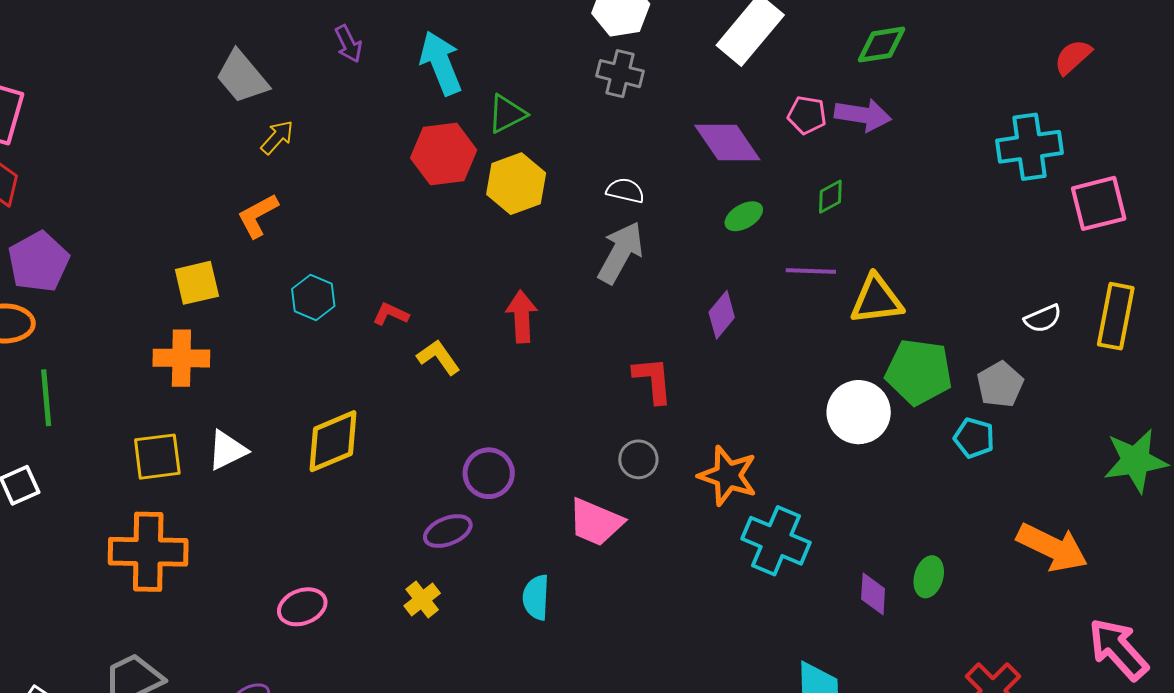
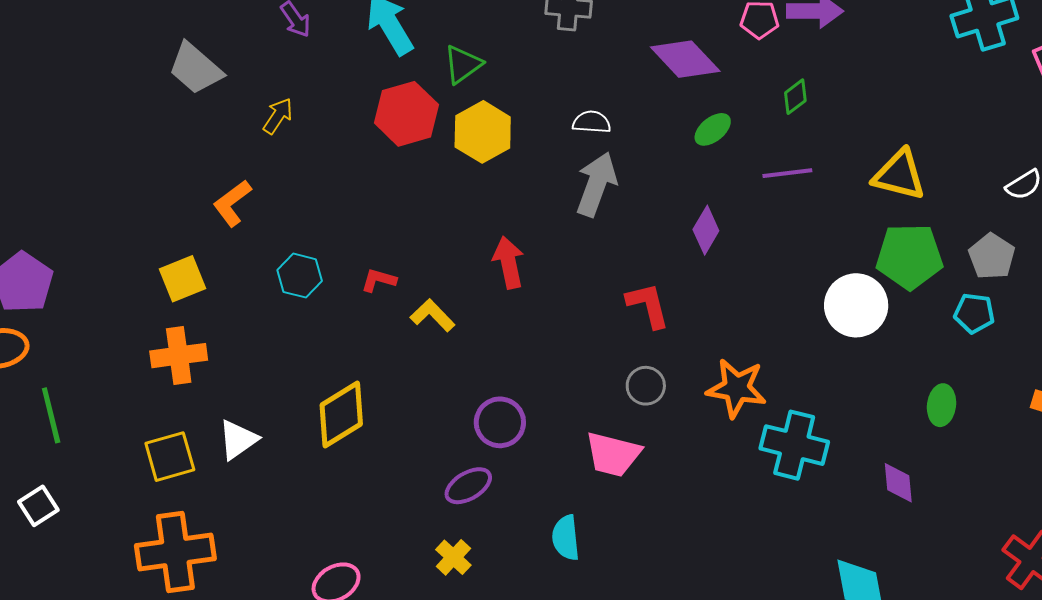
yellow arrow: (277, 137) -> (278, 116), moved
yellow triangle: (876, 300) -> (899, 175), moved, turned 30
green ellipse: (929, 577) -> (942, 405), moved

